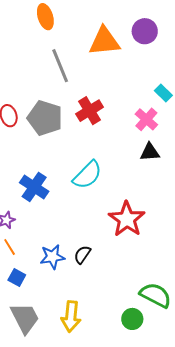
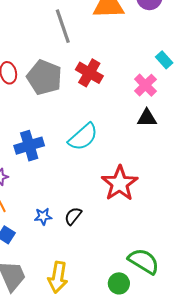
red cross: (90, 111) -> (89, 73), turned -32
blue cross: (34, 187) -> (29, 146), turned 36
blue star: (52, 257) -> (43, 216), size x0.7

